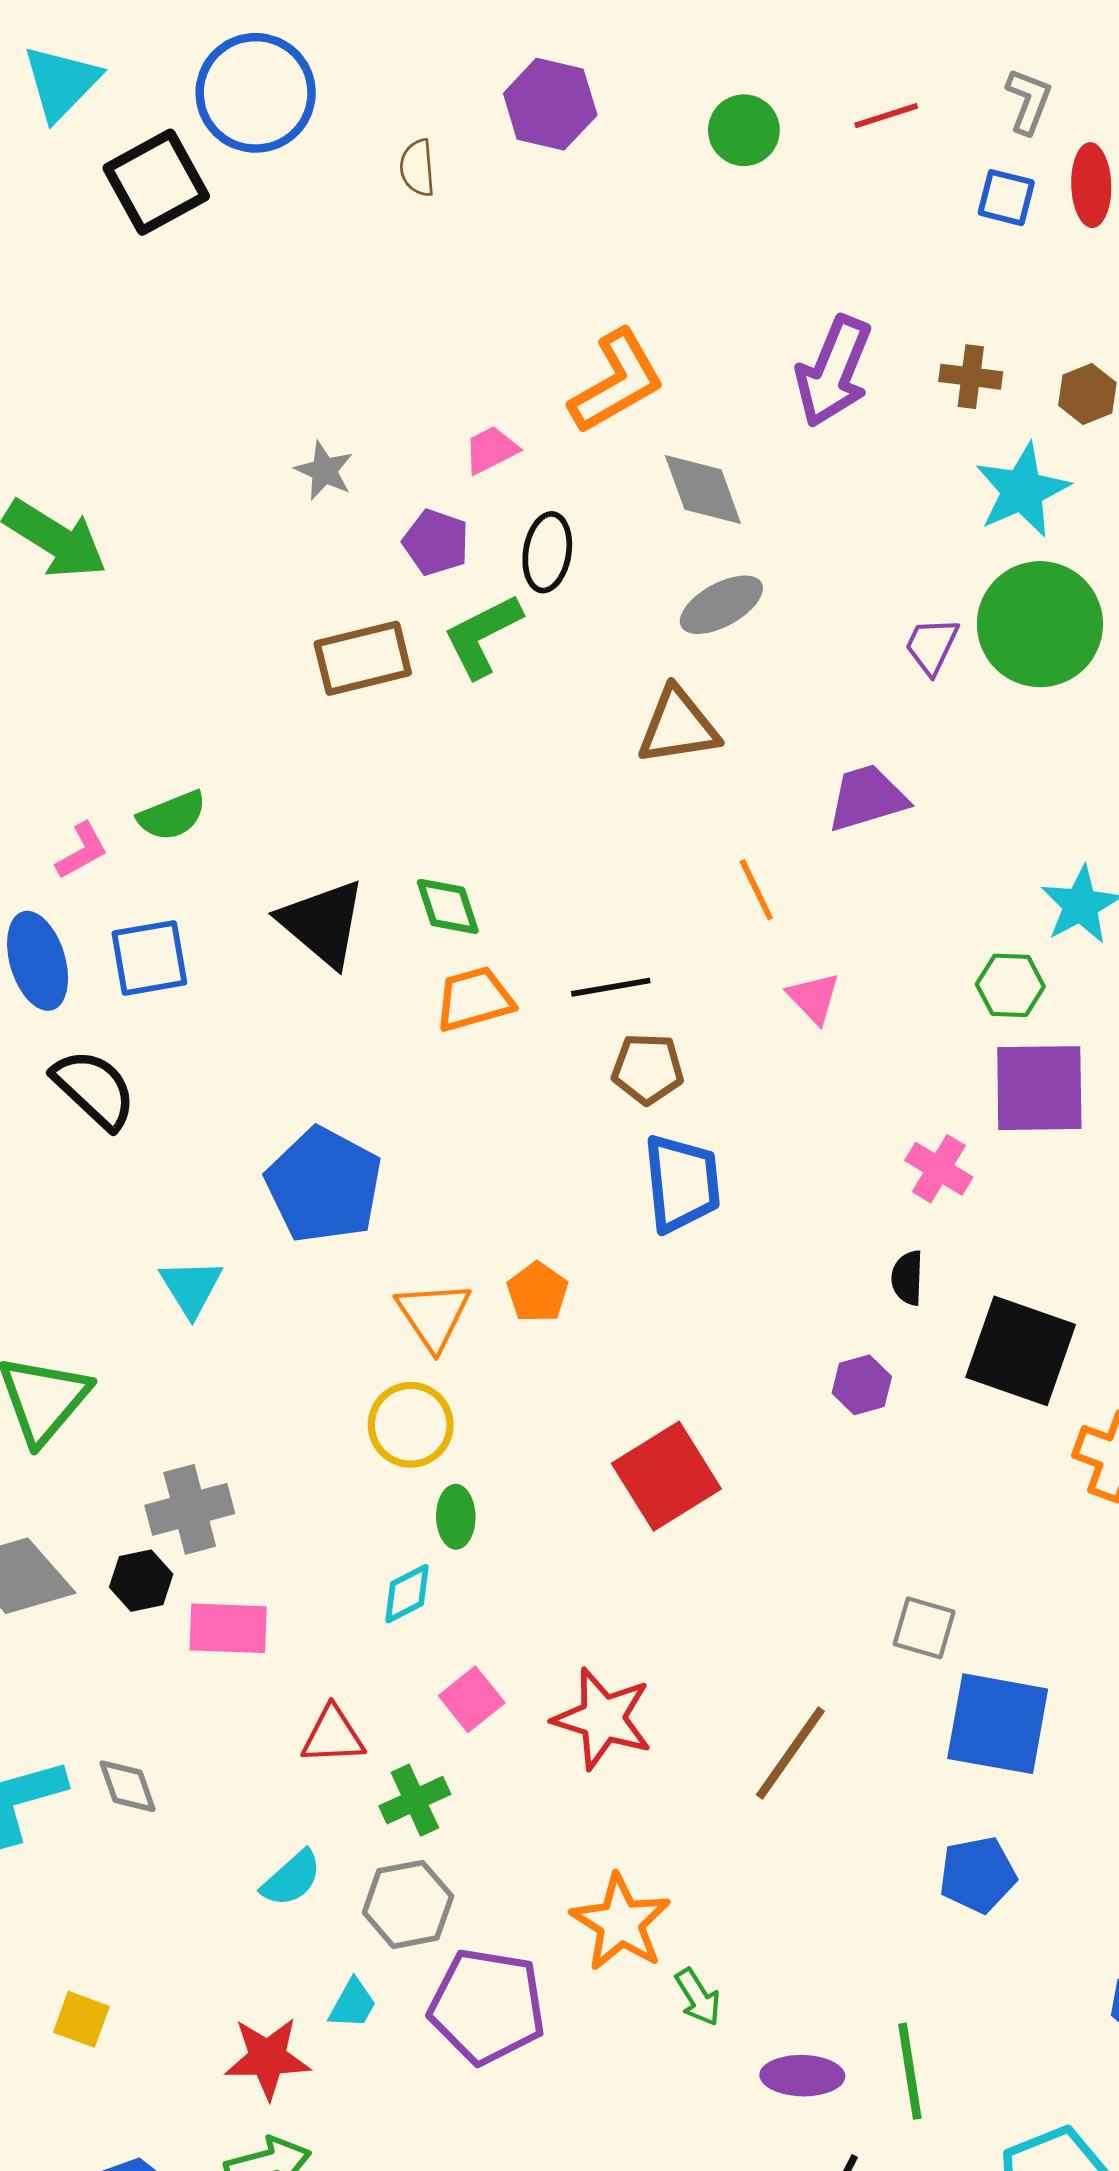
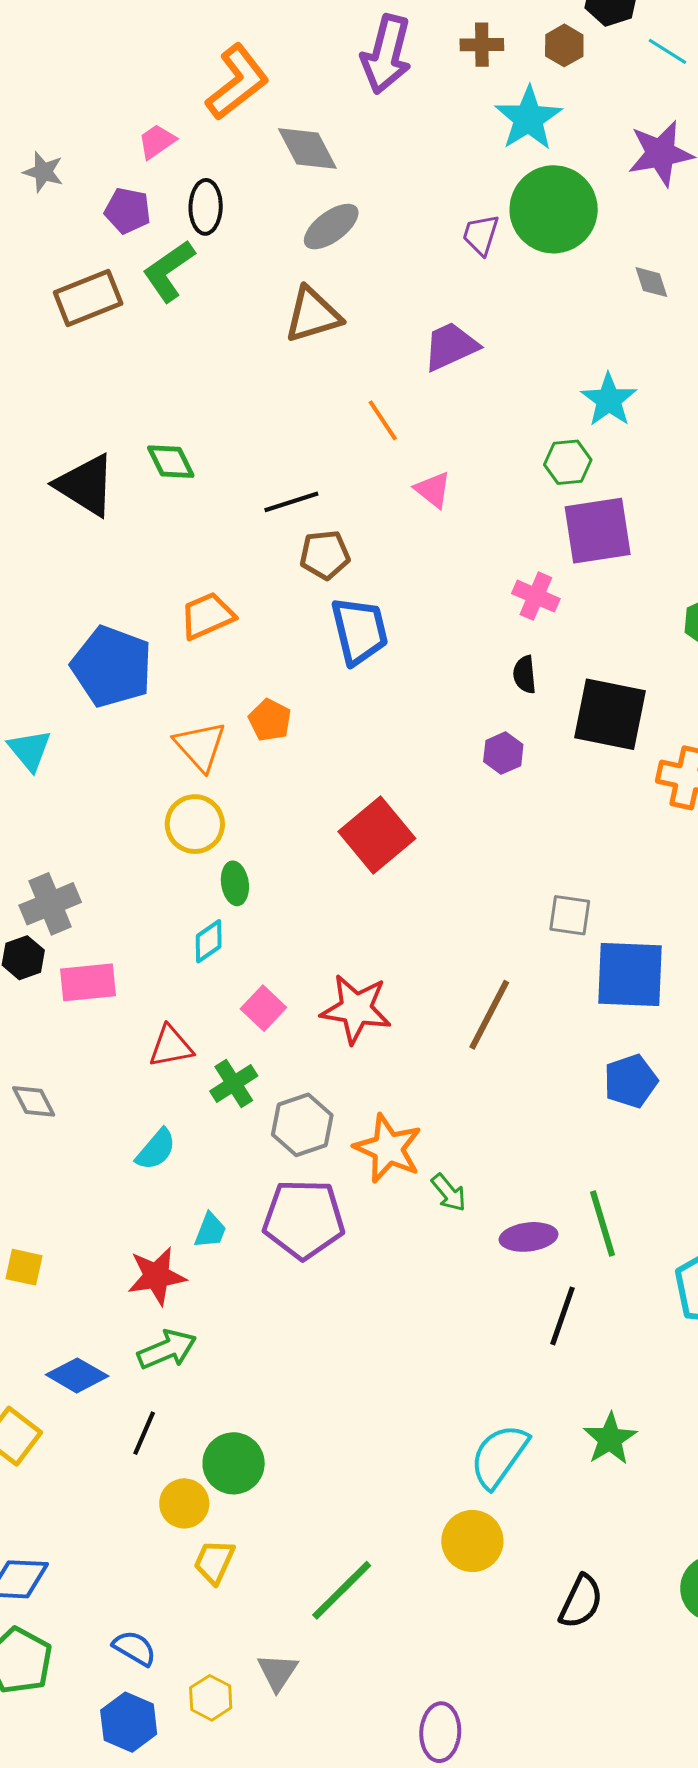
orange trapezoid: (474, 999) -> (207, 616), moved
gray hexagon: (408, 1904) -> (302, 1125), moved

